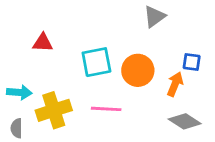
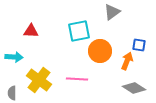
cyan square: (96, 62) -> (79, 31), moved
cyan arrow: (19, 92) -> (14, 57), moved
yellow cross: (54, 110) -> (39, 80), turned -35

